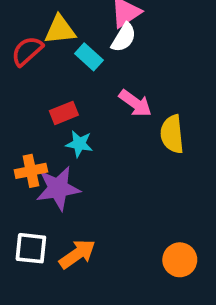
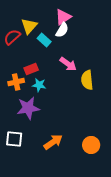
yellow triangle: (60, 30) -> (29, 26), turned -42
orange cross: (31, 171) -> (16, 82), moved
orange arrow: (77, 254) -> (53, 142), moved

